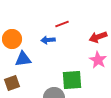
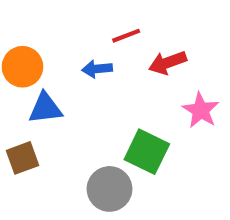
red arrow: (98, 37) -> (167, 63), moved
green square: (72, 80) -> (147, 152), turned 30

